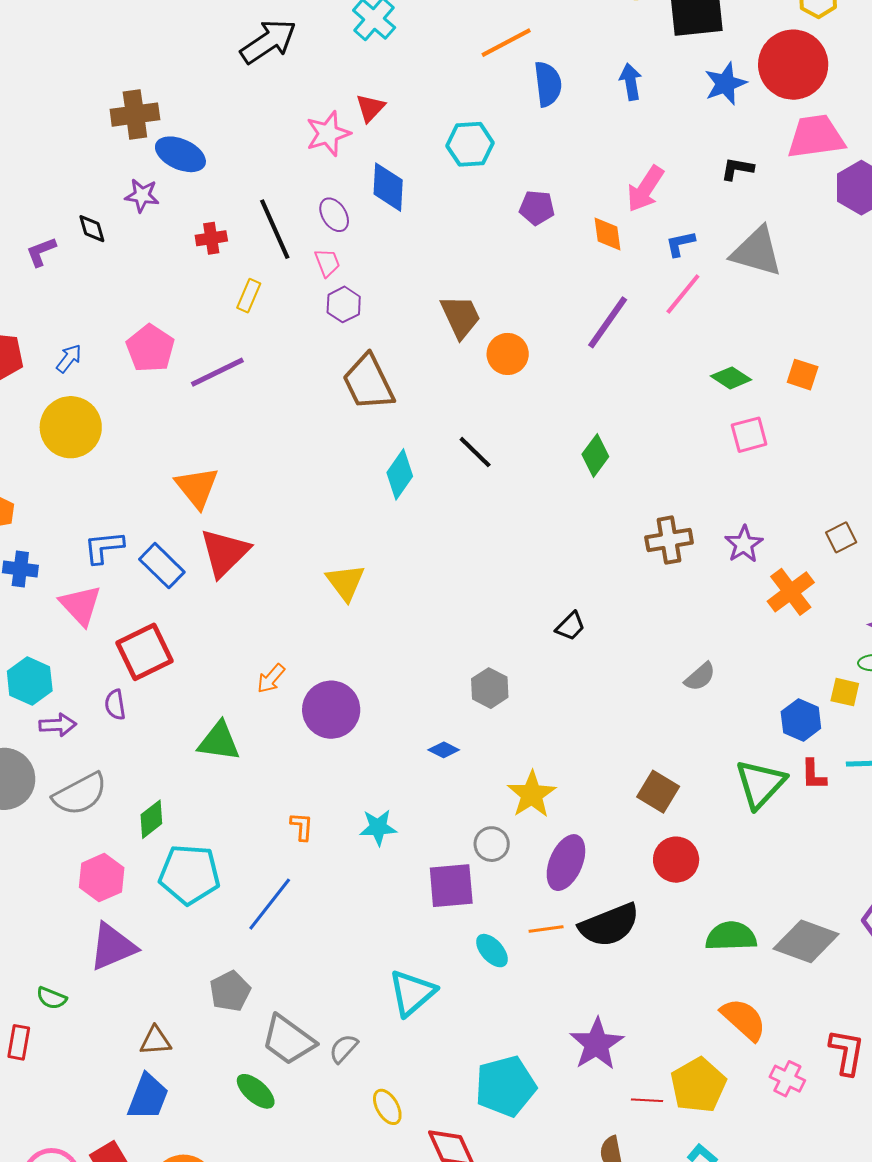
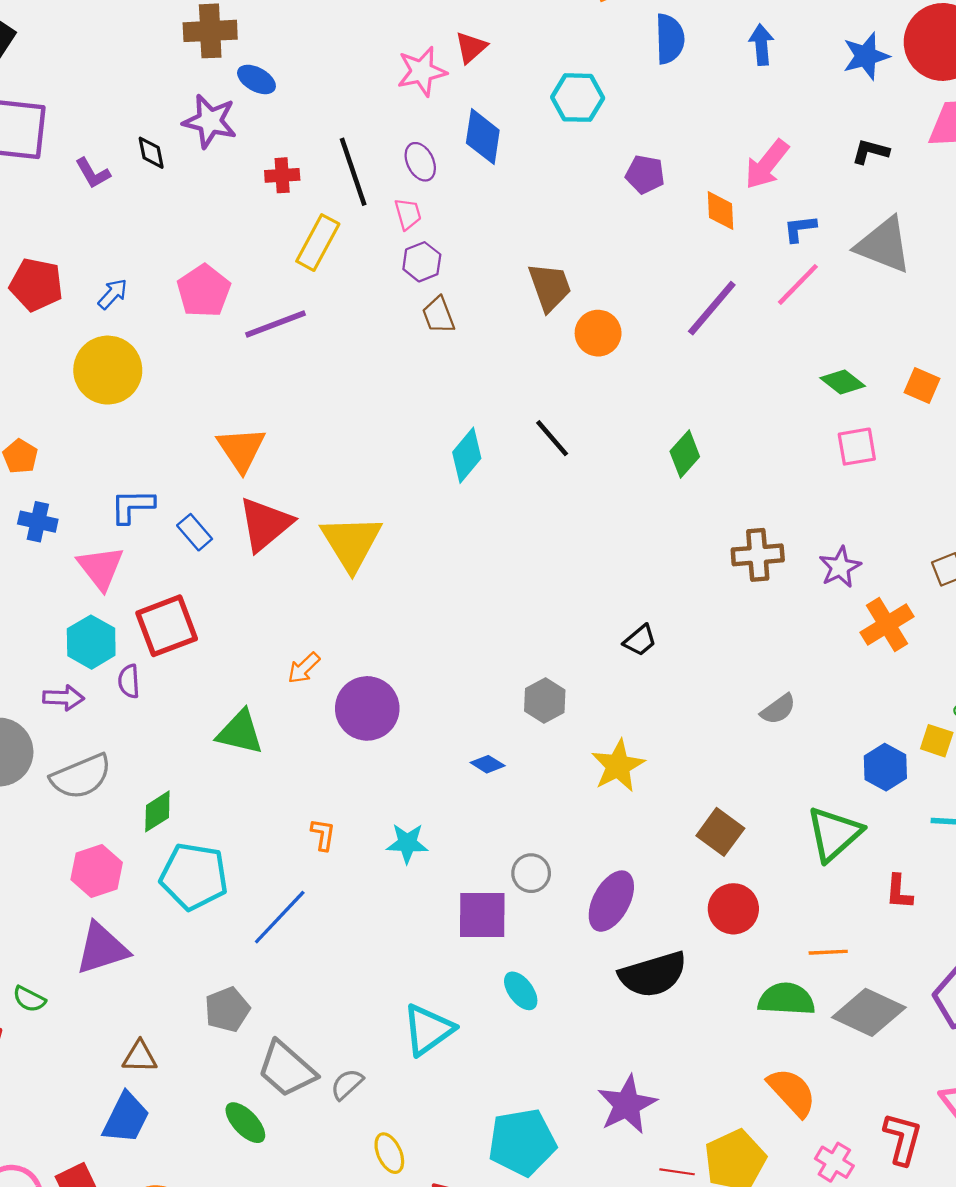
blue ellipse: (180, 154) -> (256, 79), size x0.7
purple star: (142, 196) -> (210, 121), size x1.4
purple L-shape: (41, 252) -> (93, 173), turned -104
yellow rectangle: (249, 296) -> (318, 243), size x1.5
brown trapezoid: (368, 382) -> (438, 315), moved, size x0.6
blue rectangle: (162, 566) -> (195, 532), size x0.7
yellow triangle: (345, 582) -> (351, 543), moved, size x1.4
cyan hexagon: (30, 681) -> (91, 642), moved
red L-shape: (814, 775) -> (899, 892), moved
yellow star: (532, 794) -> (618, 766), moved
orange line: (546, 929) -> (828, 952), moved

